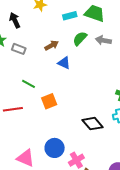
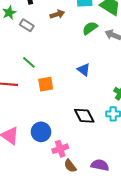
brown arrow: (52, 45) -> (57, 14), moved
blue triangle: (64, 63) -> (84, 70), moved

